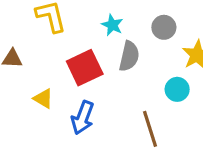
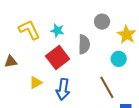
cyan star: (112, 25) -> (57, 31), moved
yellow triangle: (43, 98) -> (36, 83), turned -48

